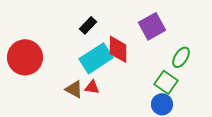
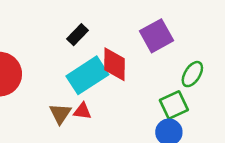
green square: (166, 82) -> (174, 105), turned 30
brown triangle: (74, 89) -> (60, 114), turned 36

